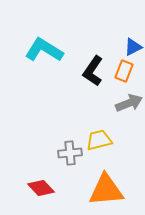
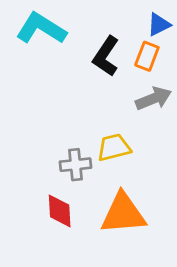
red diamond: (41, 188) -> (60, 211), moved, turned 40

